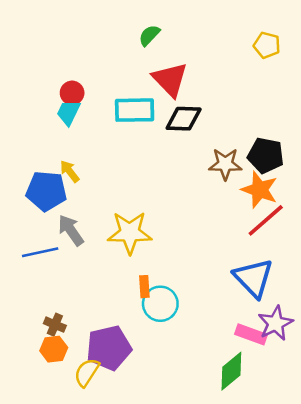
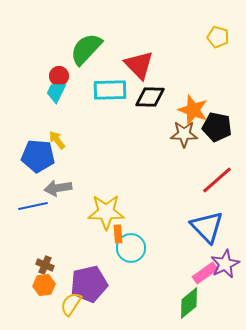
green semicircle: (149, 35) -> (86, 49), moved, size x1.8
orange star: (260, 190) -> (193, 110), moved
gray arrow: (71, 230) -> (58, 188), turned -64
yellow star: (130, 233) -> (106, 212), moved
pink rectangle: (251, 334) -> (205, 273), turned -55

